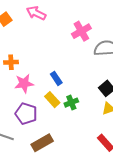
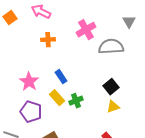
orange cross: (11, 62) -> (48, 40), moved
pink star: (24, 83) -> (29, 82), turned -30

